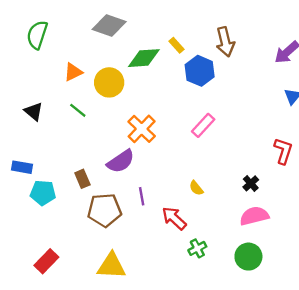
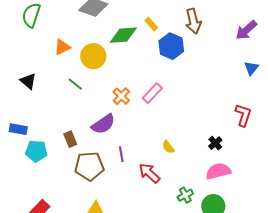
green line: (78, 110) -> (75, 84), moved
pink rectangle: (203, 125) -> (152, 93), moved
orange cross: (142, 129) -> (121, 96), size x0.7
green cross: (197, 248) -> (185, 195), moved

